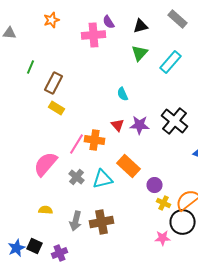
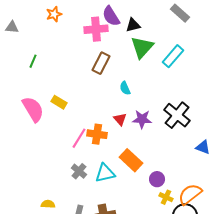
purple semicircle: (108, 22) -> (111, 16), size x1.5
black triangle: (140, 26) -> (133, 25), moved
green triangle: (140, 53) -> (142, 47), size x1.4
brown rectangle: (54, 83) -> (101, 63), moved
pink semicircle: (46, 164) -> (33, 109), moved, turned 108

